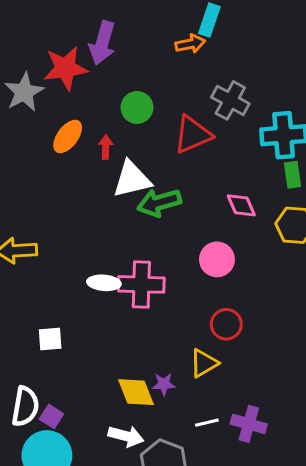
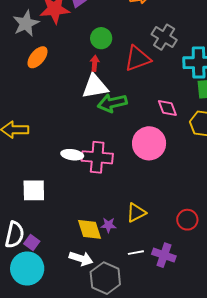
orange ellipse: (68, 136) -> (37, 57), moved
red arrow: (106, 147) -> (95, 63), moved
pink circle: (217, 259) -> (149, 143), size x1.4
red circle: (226, 324) -> (187, 220), moved
white square: (50, 339) -> (34, 190), size x1.4

